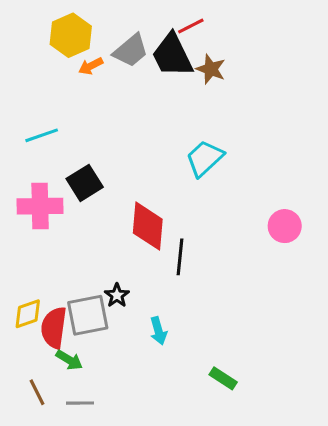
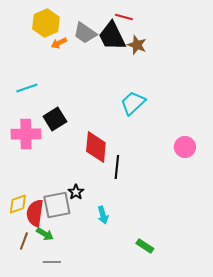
red line: (191, 26) -> (124, 17), turned 42
gray trapezoid: (131, 51) -> (85, 33), turned 75
brown line: (37, 392) -> (24, 241), moved, turned 48

